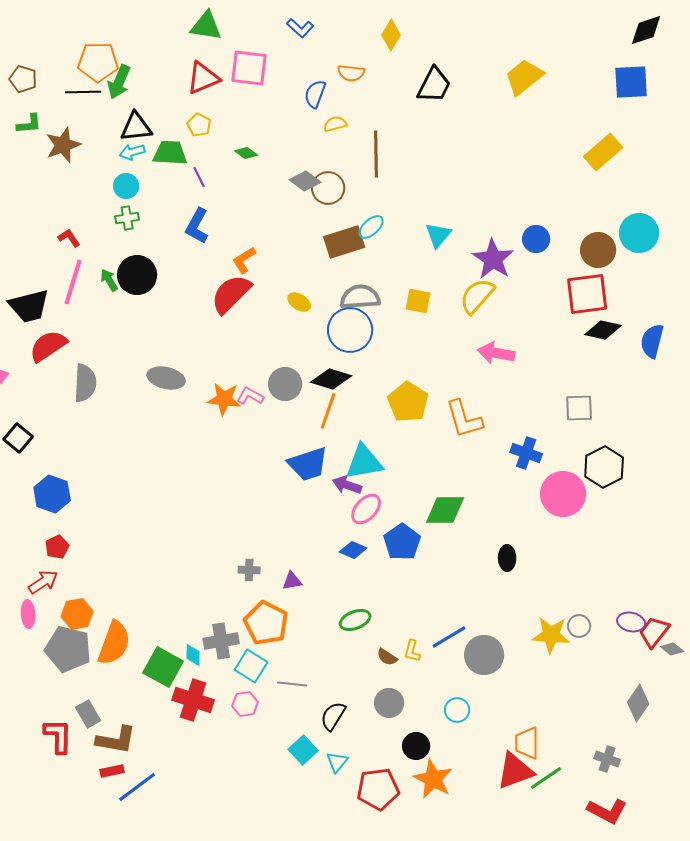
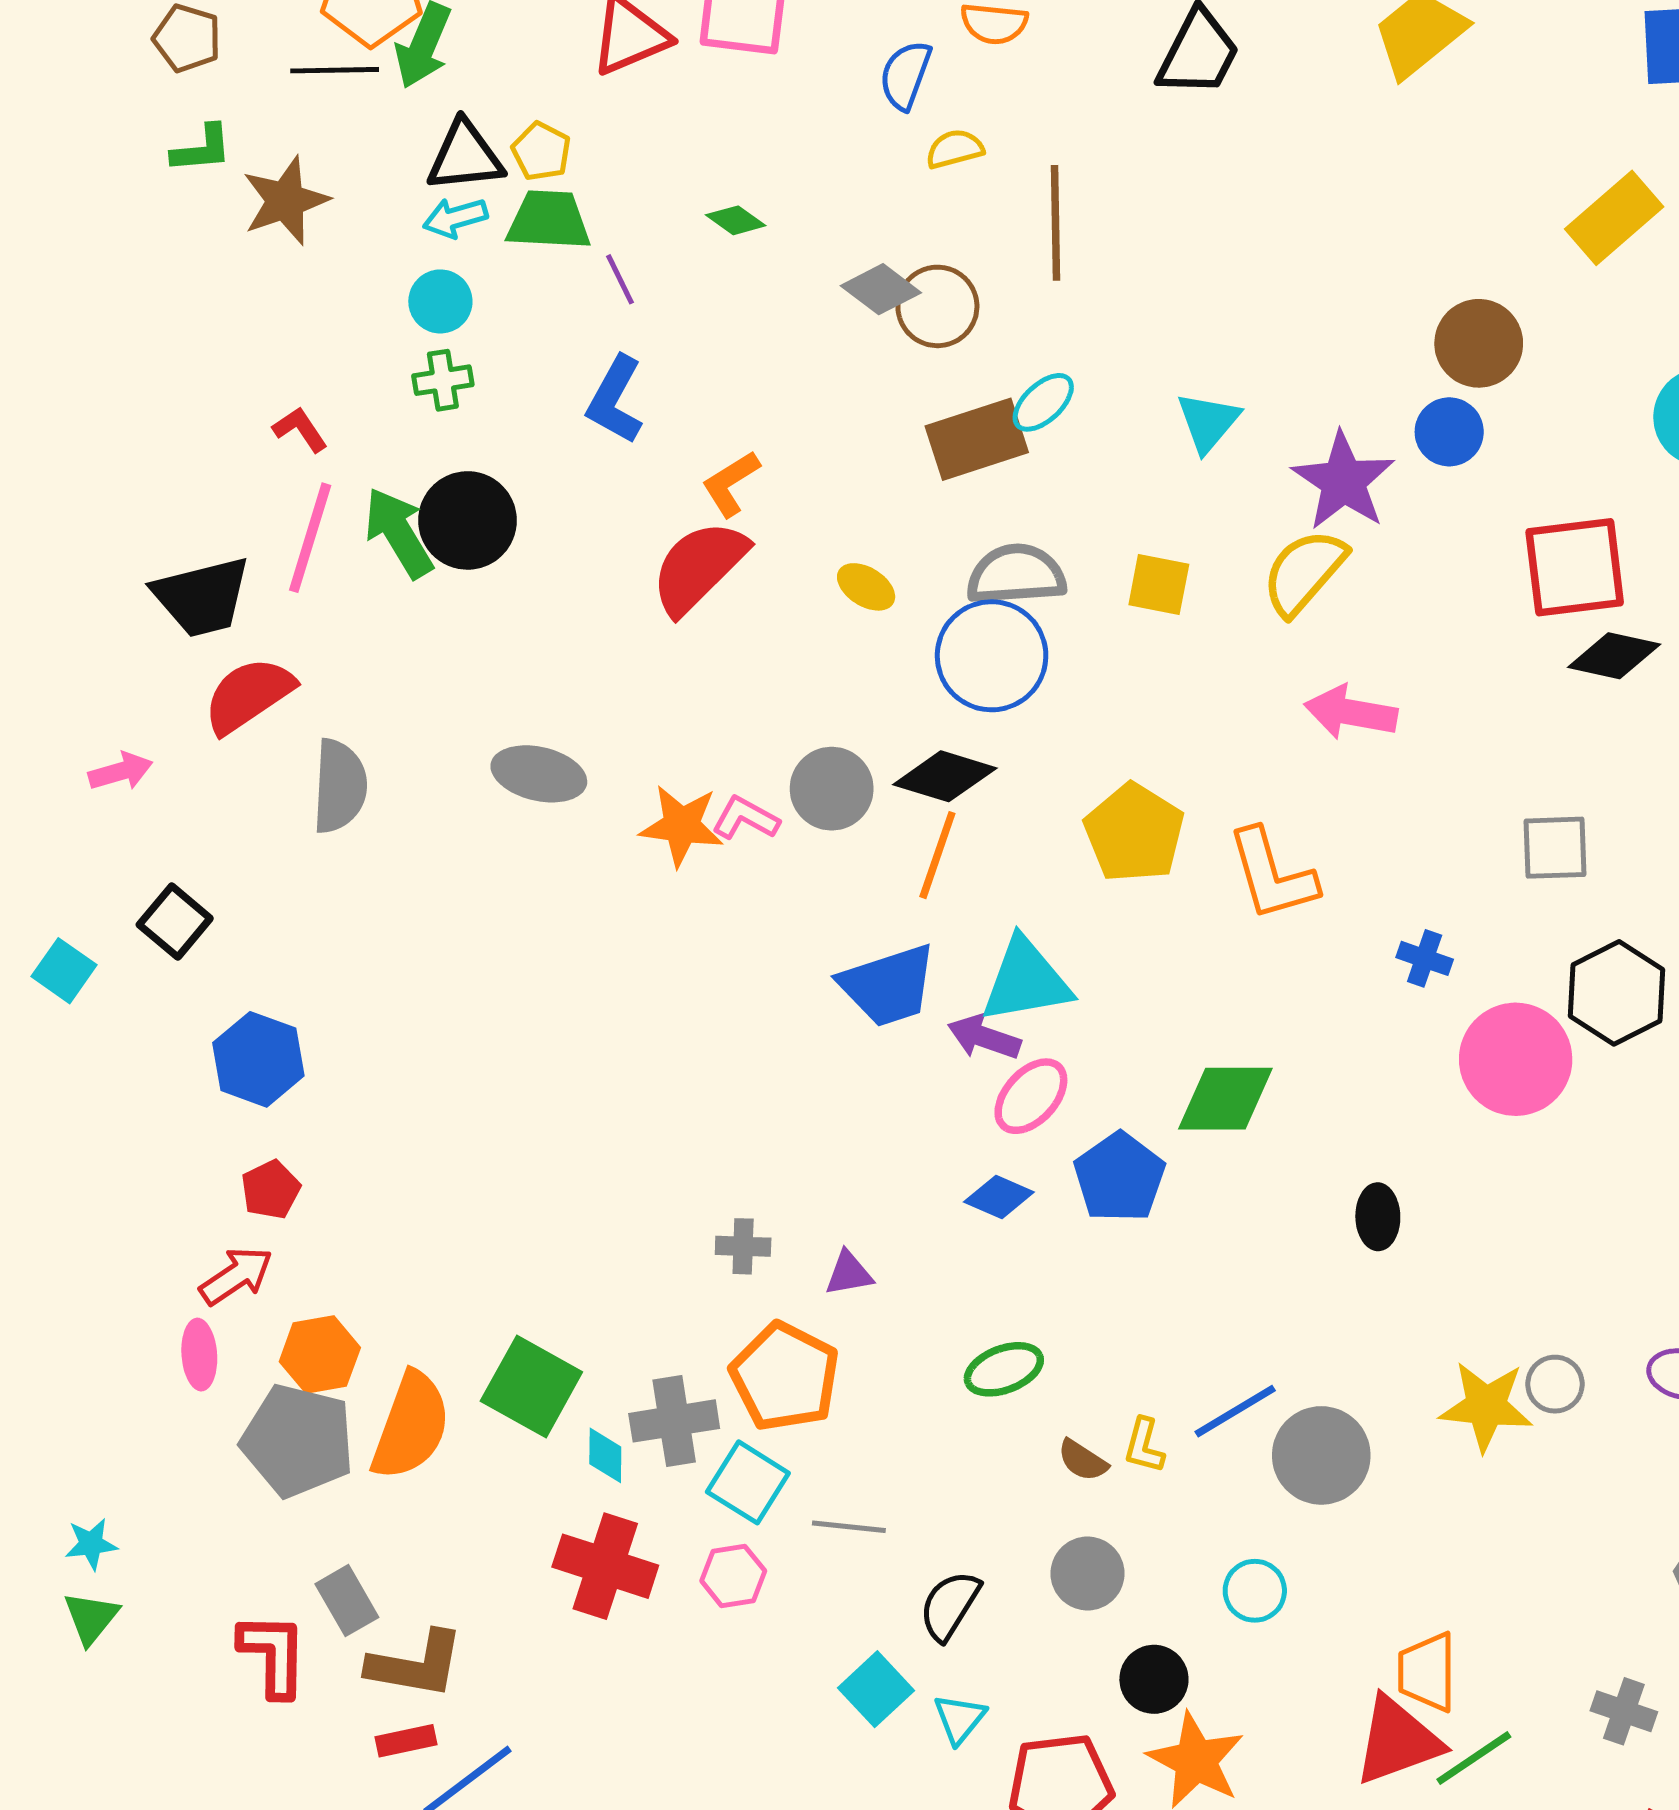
yellow pentagon: (199, 125) -> (541, 151), moved
brown circle: (598, 250) -> (1479, 343), moved
green arrow: (109, 280) -> (399, 533), size x1.6
blue cross: (526, 453) -> (1425, 958), size x0.7
green square: (163, 667) -> (531, 1387), moved

